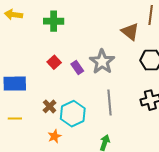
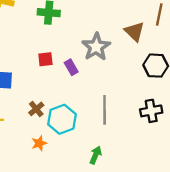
red square: (54, 62) -> (45, 59), turned 32
gray star: (102, 62) -> (96, 47), moved

